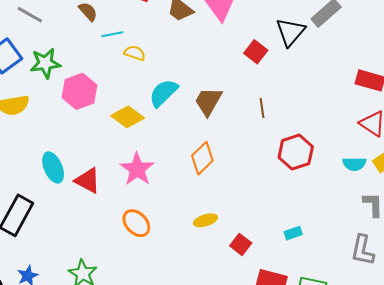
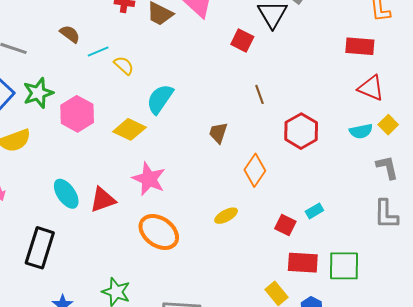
yellow semicircle: (135, 53) -> (124, 65), turned 35
brown trapezoid: (208, 101) -> (218, 133), moved, size x0.7
orange diamond: (202, 158) -> (255, 170), moved
red triangle: (88, 181) -> (103, 200), turned -36
orange ellipse: (136, 223) -> (159, 232), size x1.4
red square: (241, 244) -> (285, 225), moved

